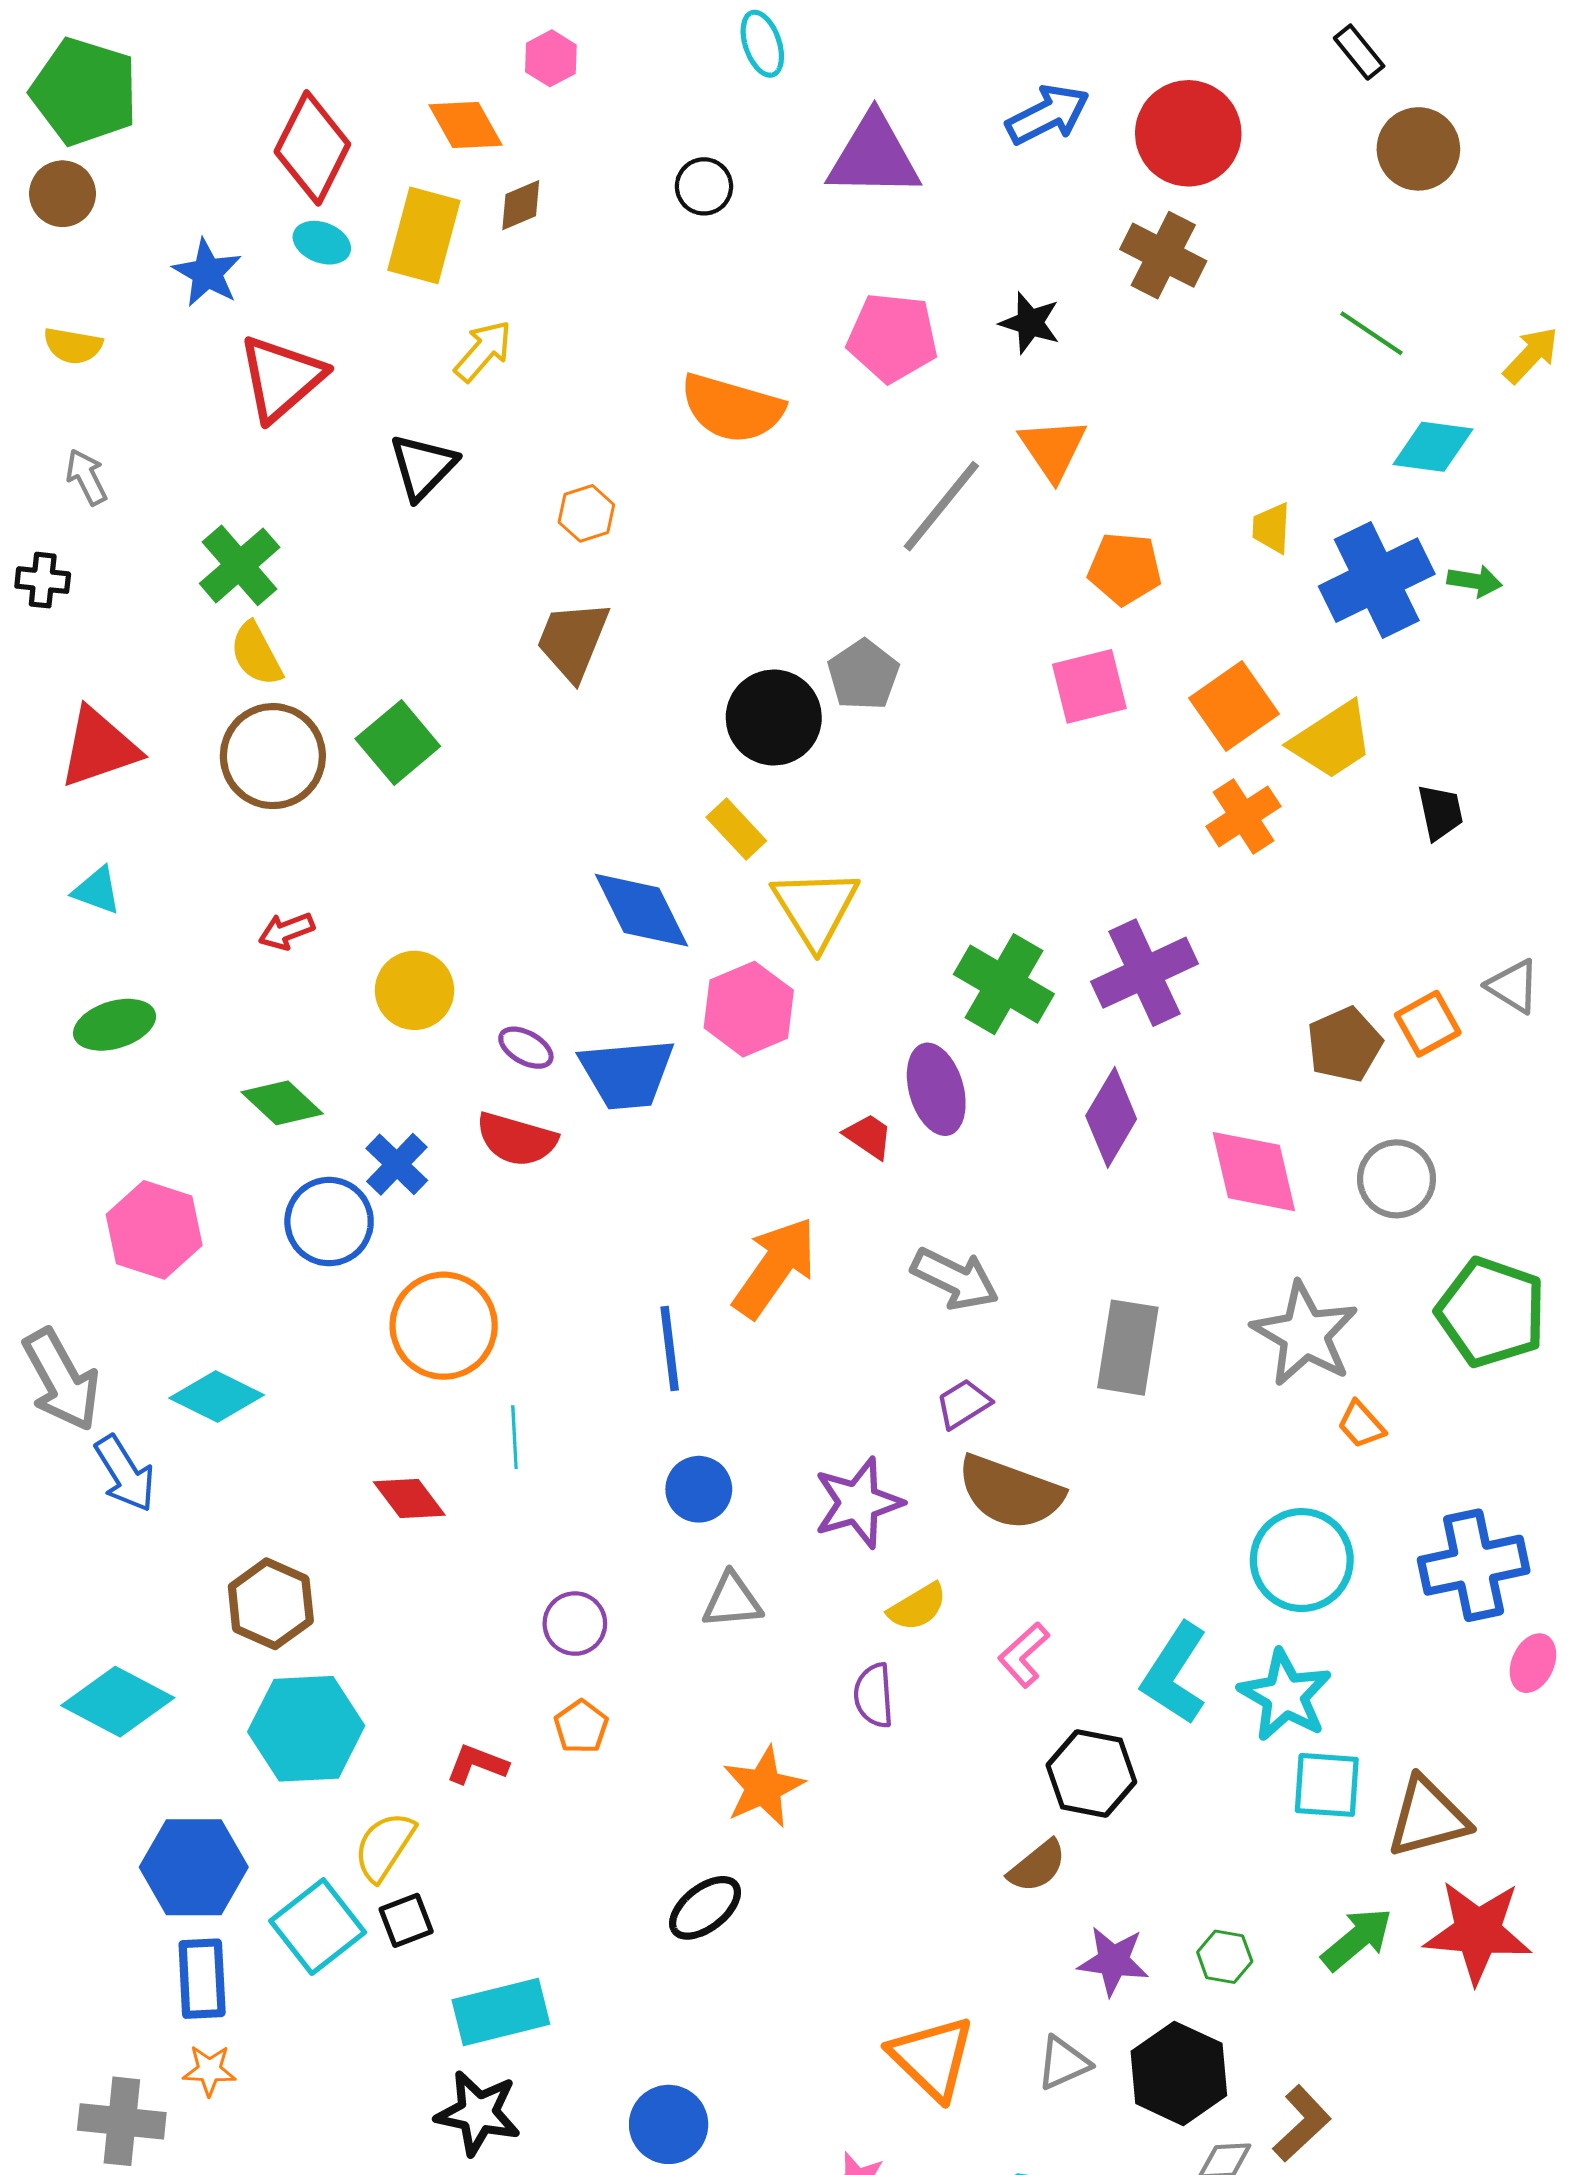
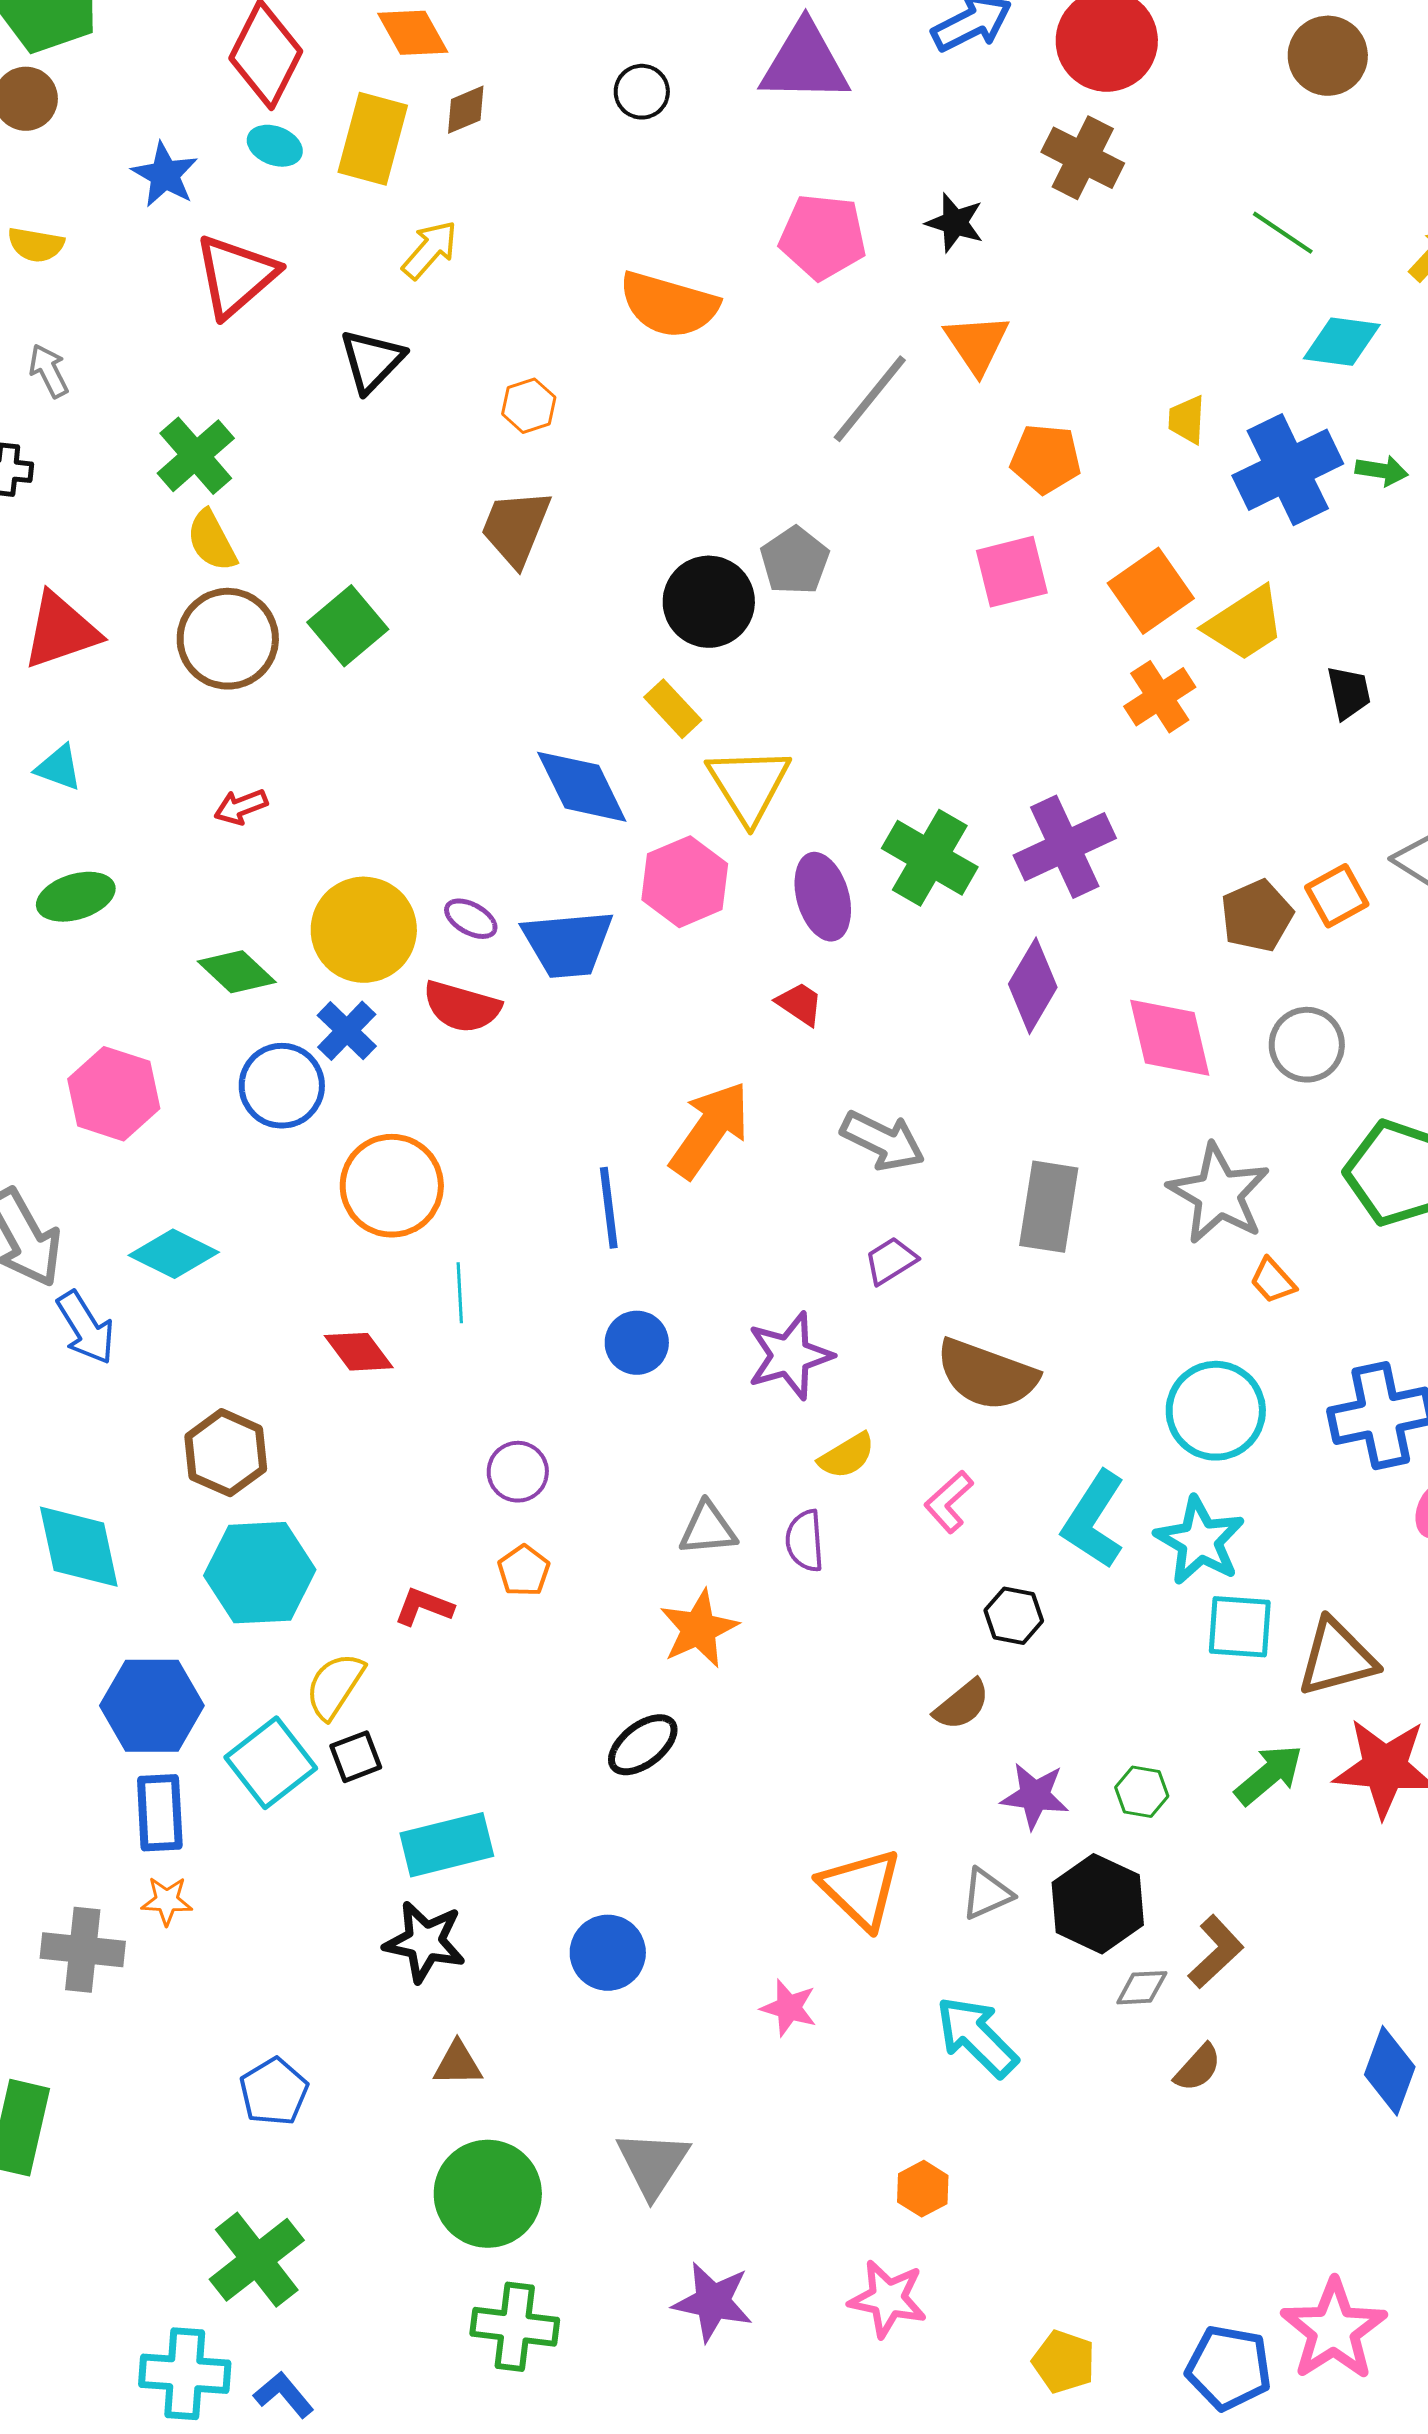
yellow circle: (414, 990) -> (364, 930), moved, size x1.4
purple ellipse: (936, 1089) -> (823, 897), moved
brown semicircle: (1010, 1492) -> (987, 1375), moved
gray triangle: (732, 1601) -> (708, 1529), moved
cyan diamond: (118, 1702) -> (79, 1547), turned 50
black hexagon: (1091, 1774) -> (1014, 1616), size x0.7

